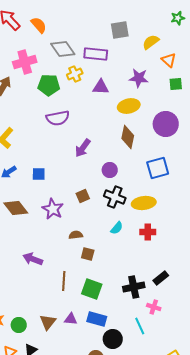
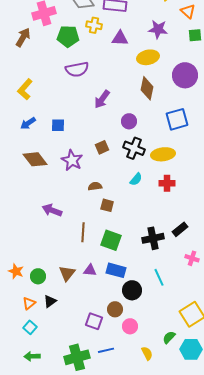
yellow cross: (75, 74) -> (94, 25), turned 35
pink cross: (154, 307) -> (192, 258), moved

